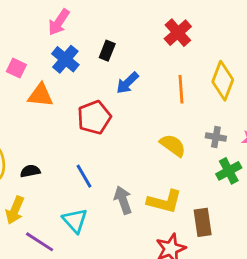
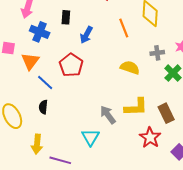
orange triangle: (40, 95) -> (30, 61), turned -42
black semicircle: (30, 171) -> (43, 107), moved, turned -56
blue line: (84, 176) -> (45, 83), moved
cyan triangle: (75, 221) -> (91, 137), moved, turned 30

